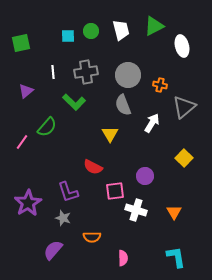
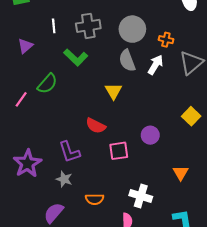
white arrow: (152, 123) -> (155, 65), moved
white cross: (136, 210) -> (141, 196), moved

